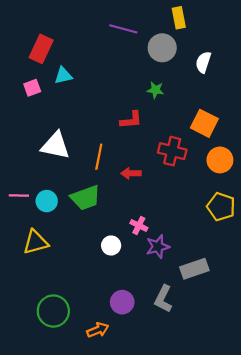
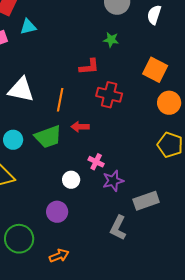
red cross: (172, 151) -> (109, 95), moved
red arrow: (131, 173) -> (80, 127), moved
purple circle: (122, 302) -> (57, 212), moved

